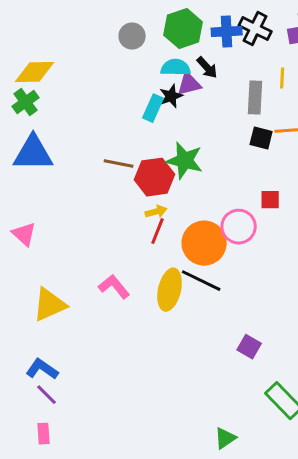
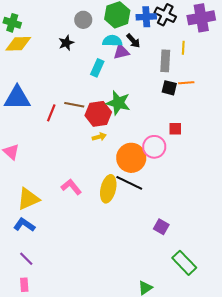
black star: (171, 96) -> (66, 43), moved
green cross: (26, 102) -> (12, 23), moved, turned -36
red line: (158, 231) -> (51, 113), moved
blue L-shape: (42, 369) -> (24, 225), moved

